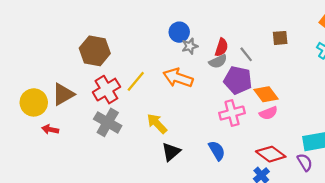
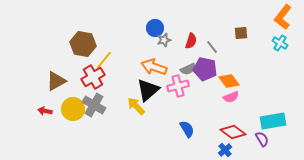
gray semicircle: (218, 61) -> (188, 69), moved
yellow line: (136, 81) -> (104, 60), moved
yellow circle: (34, 102) -> (73, 109), moved
pink cross: (232, 113) -> (178, 86), moved
black triangle: (171, 152) -> (148, 90), moved, size x1.4

